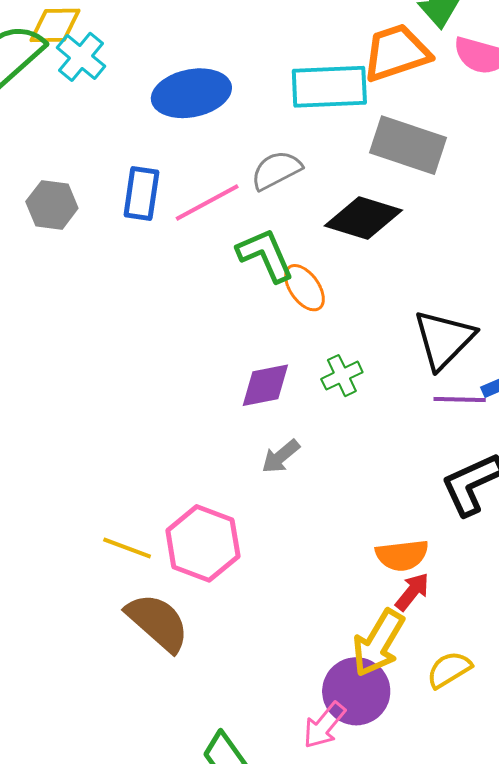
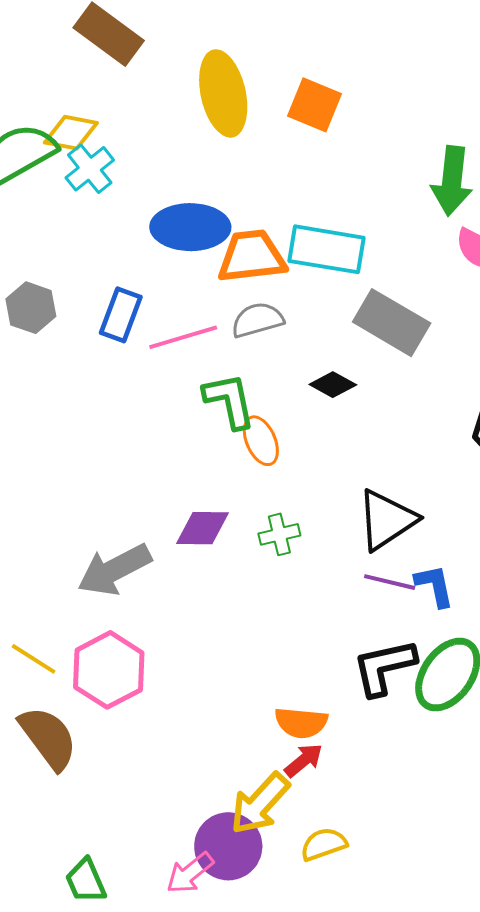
orange trapezoid: (396, 53) -> (252, 256), moved
black diamond: (363, 218) -> (333, 385), size x0.6
gray arrow: (281, 456) -> (114, 570), moved, size x1.8

